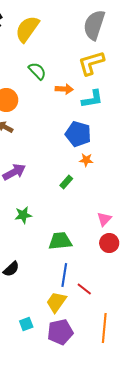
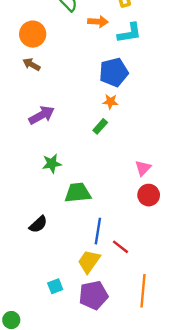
blue pentagon: (78, 134) -> (114, 72), turned -30
orange star: (86, 160) -> (110, 102), moved
green trapezoid: (60, 241) -> (78, 193), moved

